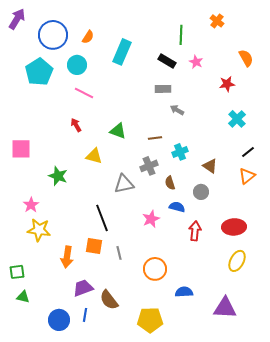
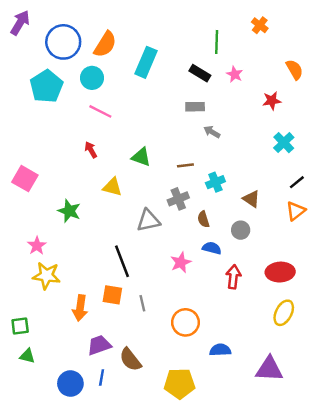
orange semicircle: (88, 37) -> (105, 44), size x1.6
pink square: (21, 149) -> (25, 179), turned 30

